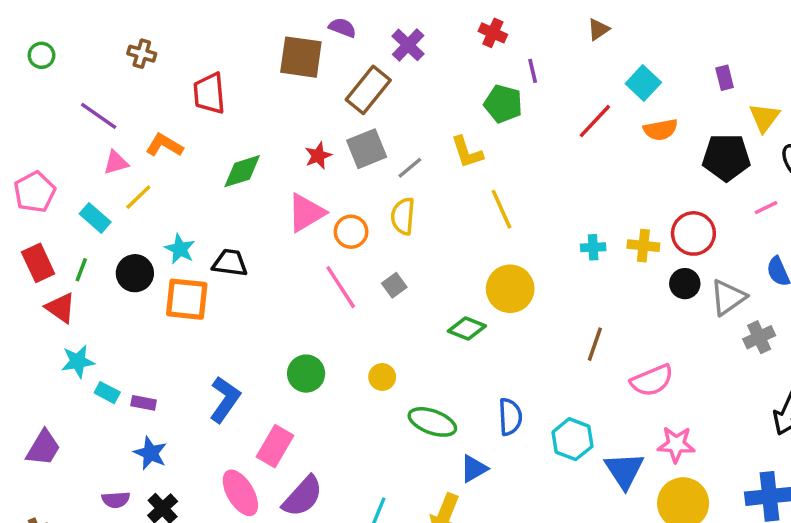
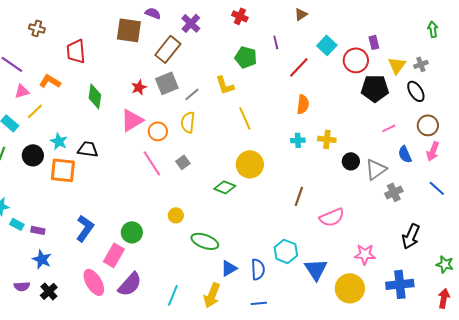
purple line: (533, 71) -> (276, 42), moved
orange semicircle: (661, 130) -> (303, 104), moved, turned -72
green diamond: (242, 171) -> (95, 96), turned -65
pink line: (766, 208) -> (389, 128), moved
red circle: (693, 233) -> (356, 60), moved
green circle: (306, 374) -> (132, 232), moved
blue semicircle: (510, 417) -> (258, 269), moved
pink star: (676, 444) -> (365, 254), moved

